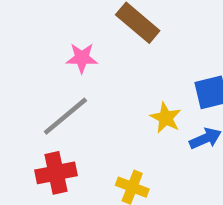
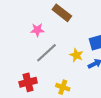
gray line: (65, 116) -> (47, 53), moved

